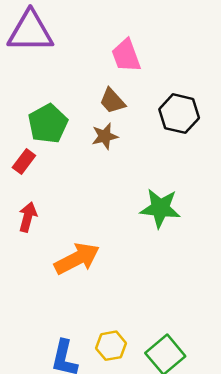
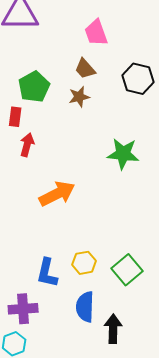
red rectangle: (24, 161) -> (15, 117), turned -30
red arrow: (28, 217) -> (27, 145), moved

